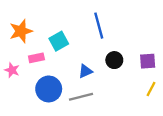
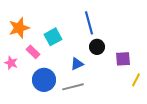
pink rectangle: (36, 58) -> (33, 52), turned 56
black circle: (114, 60) -> (97, 47), moved
purple square: (148, 61) -> (123, 59), moved

